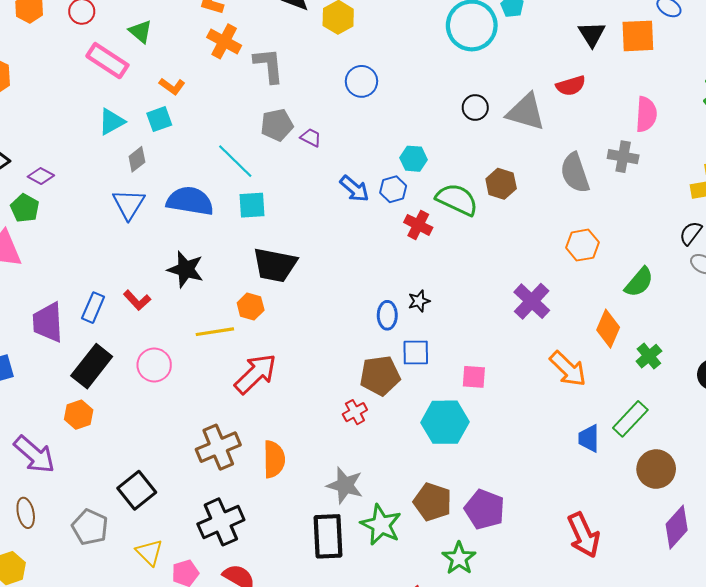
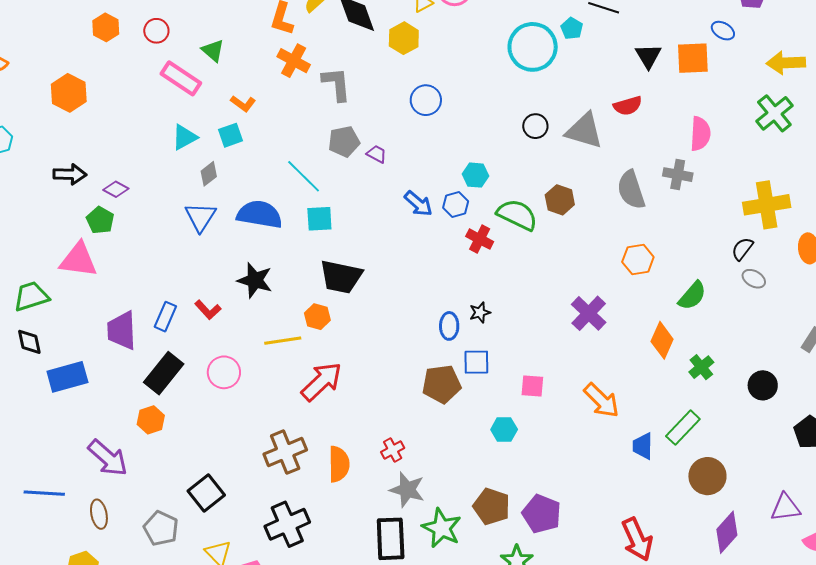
orange arrow: (568, 369) -> (601, 400), moved
red cross: (355, 412) -> (393, 450), moved
cyan hexagon: (445, 422) -> (504, 429), size x0.6

